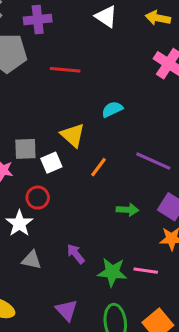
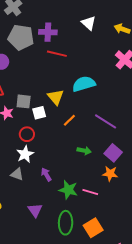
purple cross: (38, 20) -> (48, 32), moved
cyan semicircle: (112, 109) -> (84, 84), size x1.6
white star: (19, 223) -> (25, 154), moved

